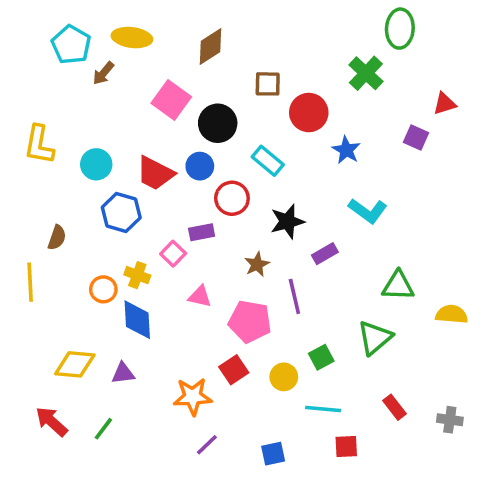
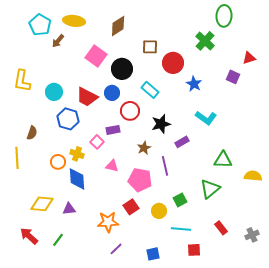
gray cross: (450, 420) -> (252, 235), turned -32

